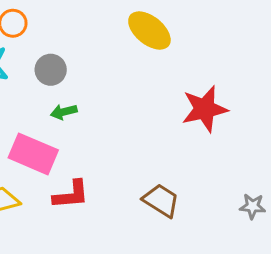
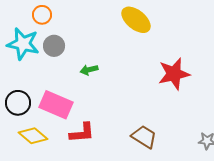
gray circle: (51, 70) -> (54, 46), moved
green arrow: (64, 112) -> (89, 70), moved

